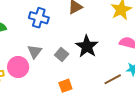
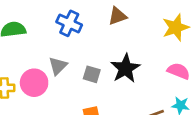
gray square: (62, 55) -> (92, 74), turned -32

